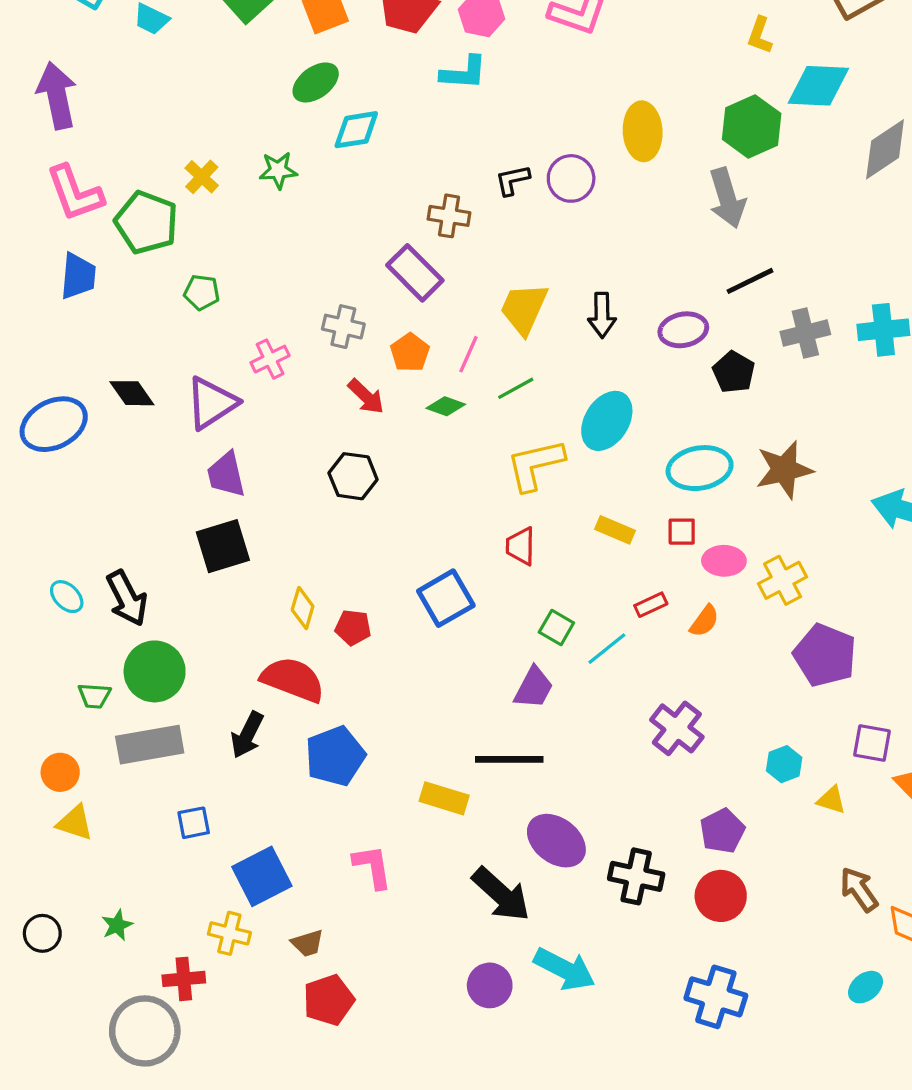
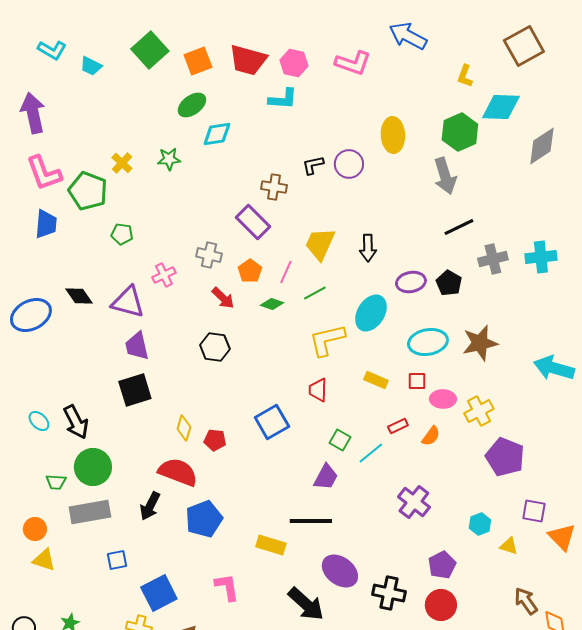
purple ellipse: (683, 330) -> (411, 282), moved
purple triangle: (211, 403) -> (128, 302), turned 48

